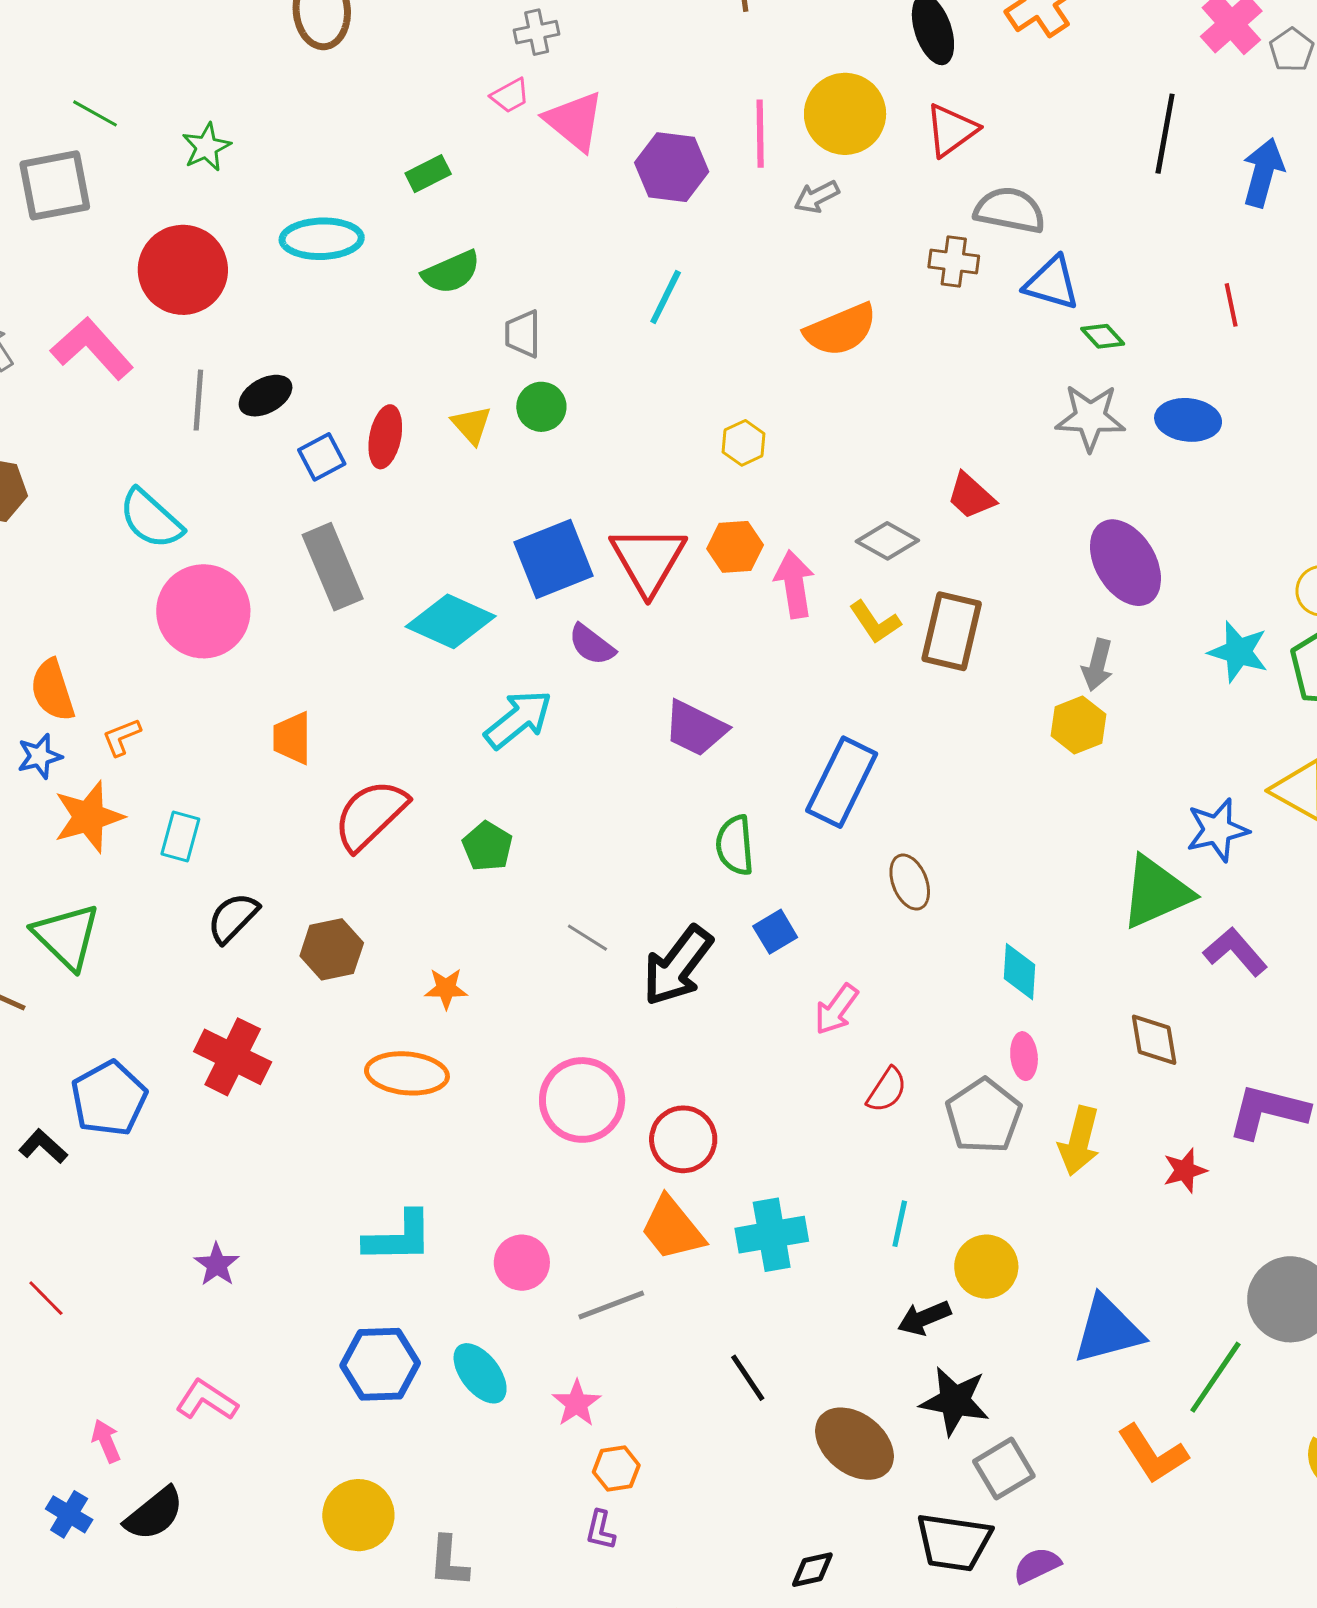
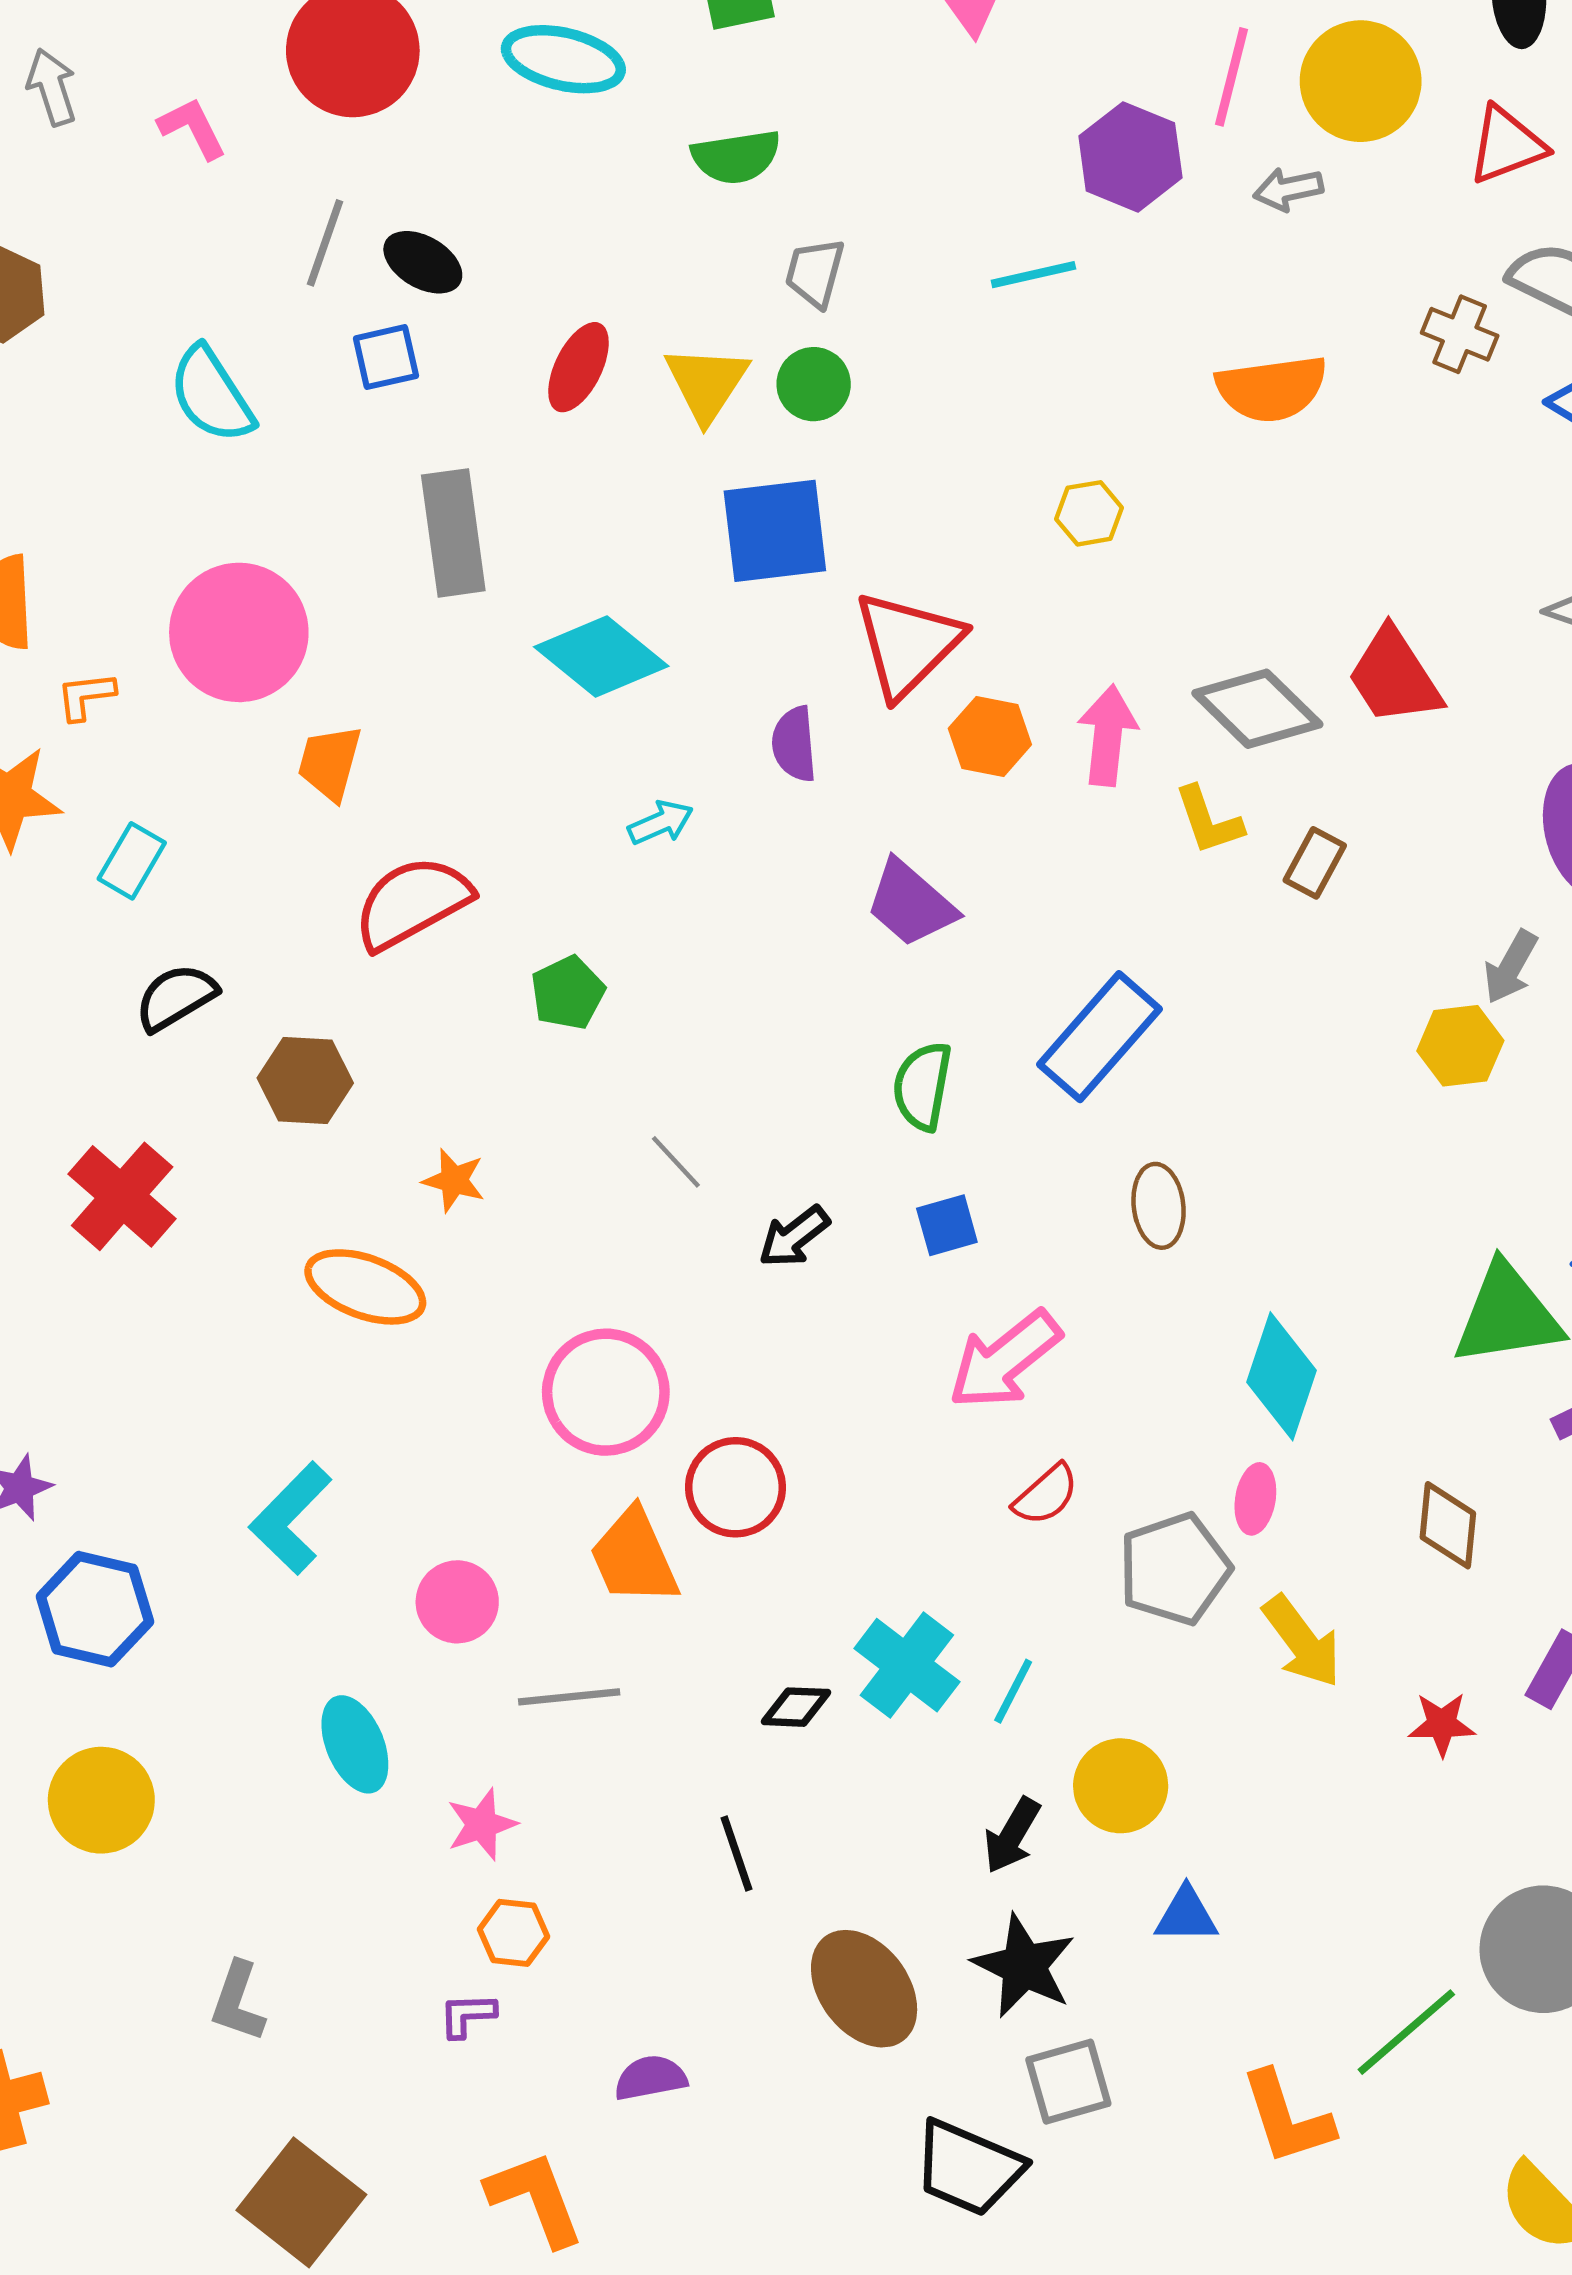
purple hexagon: (672, 167) -> (1130, 157), moved
cyan line: (666, 297) -> (1033, 275), turned 36
pink L-shape: (92, 348) -> (192, 128), size x0.6
black ellipse: (266, 396) -> (423, 262), turned 44
yellow triangle: (472, 425) -> (707, 383), size x1.4
blue square: (322, 457) -> (386, 357), moved
red trapezoid: (971, 496) -> (1394, 677), size x1.4
gray diamond: (887, 541) -> (1257, 709), size x1.4
orange hexagon: (735, 547) -> (990, 737), moved
blue square: (554, 559) -> (775, 531), moved
pink circle: (203, 611) -> (239, 632), moved
brown rectangle: (952, 631) -> (1315, 863), size x0.6
purple semicircle: (592, 645) -> (794, 744), turned 33
cyan arrow: (518, 719) -> (661, 823), size x0.6
black arrow: (678, 966) -> (794, 1237), size x0.6
cyan diamond: (1020, 972) -> (1281, 1376), size x1.4
pink arrow: (836, 1009) -> (1005, 1360), size x1.5
yellow arrow: (1079, 1141) -> (1302, 1642), turned -66
orange trapezoid: (672, 1229) -> (634, 1557), moved
cyan cross: (772, 1235) -> (907, 1665), moved, turned 32
cyan L-shape: (399, 1237) -> (291, 1518), turned 120
black arrow: (924, 1318) -> (1012, 1835), turned -52
blue triangle: (1108, 1330) -> (1186, 1915), moved, size x0.6
blue hexagon: (380, 1364) -> (95, 1609), moved
yellow circle: (358, 1515) -> (101, 1800), moved
purple L-shape: (601, 1530) -> (467, 2015), turned 60
purple semicircle: (1037, 1565) -> (651, 2078), moved
black diamond: (812, 1570) -> (796, 1707), moved

